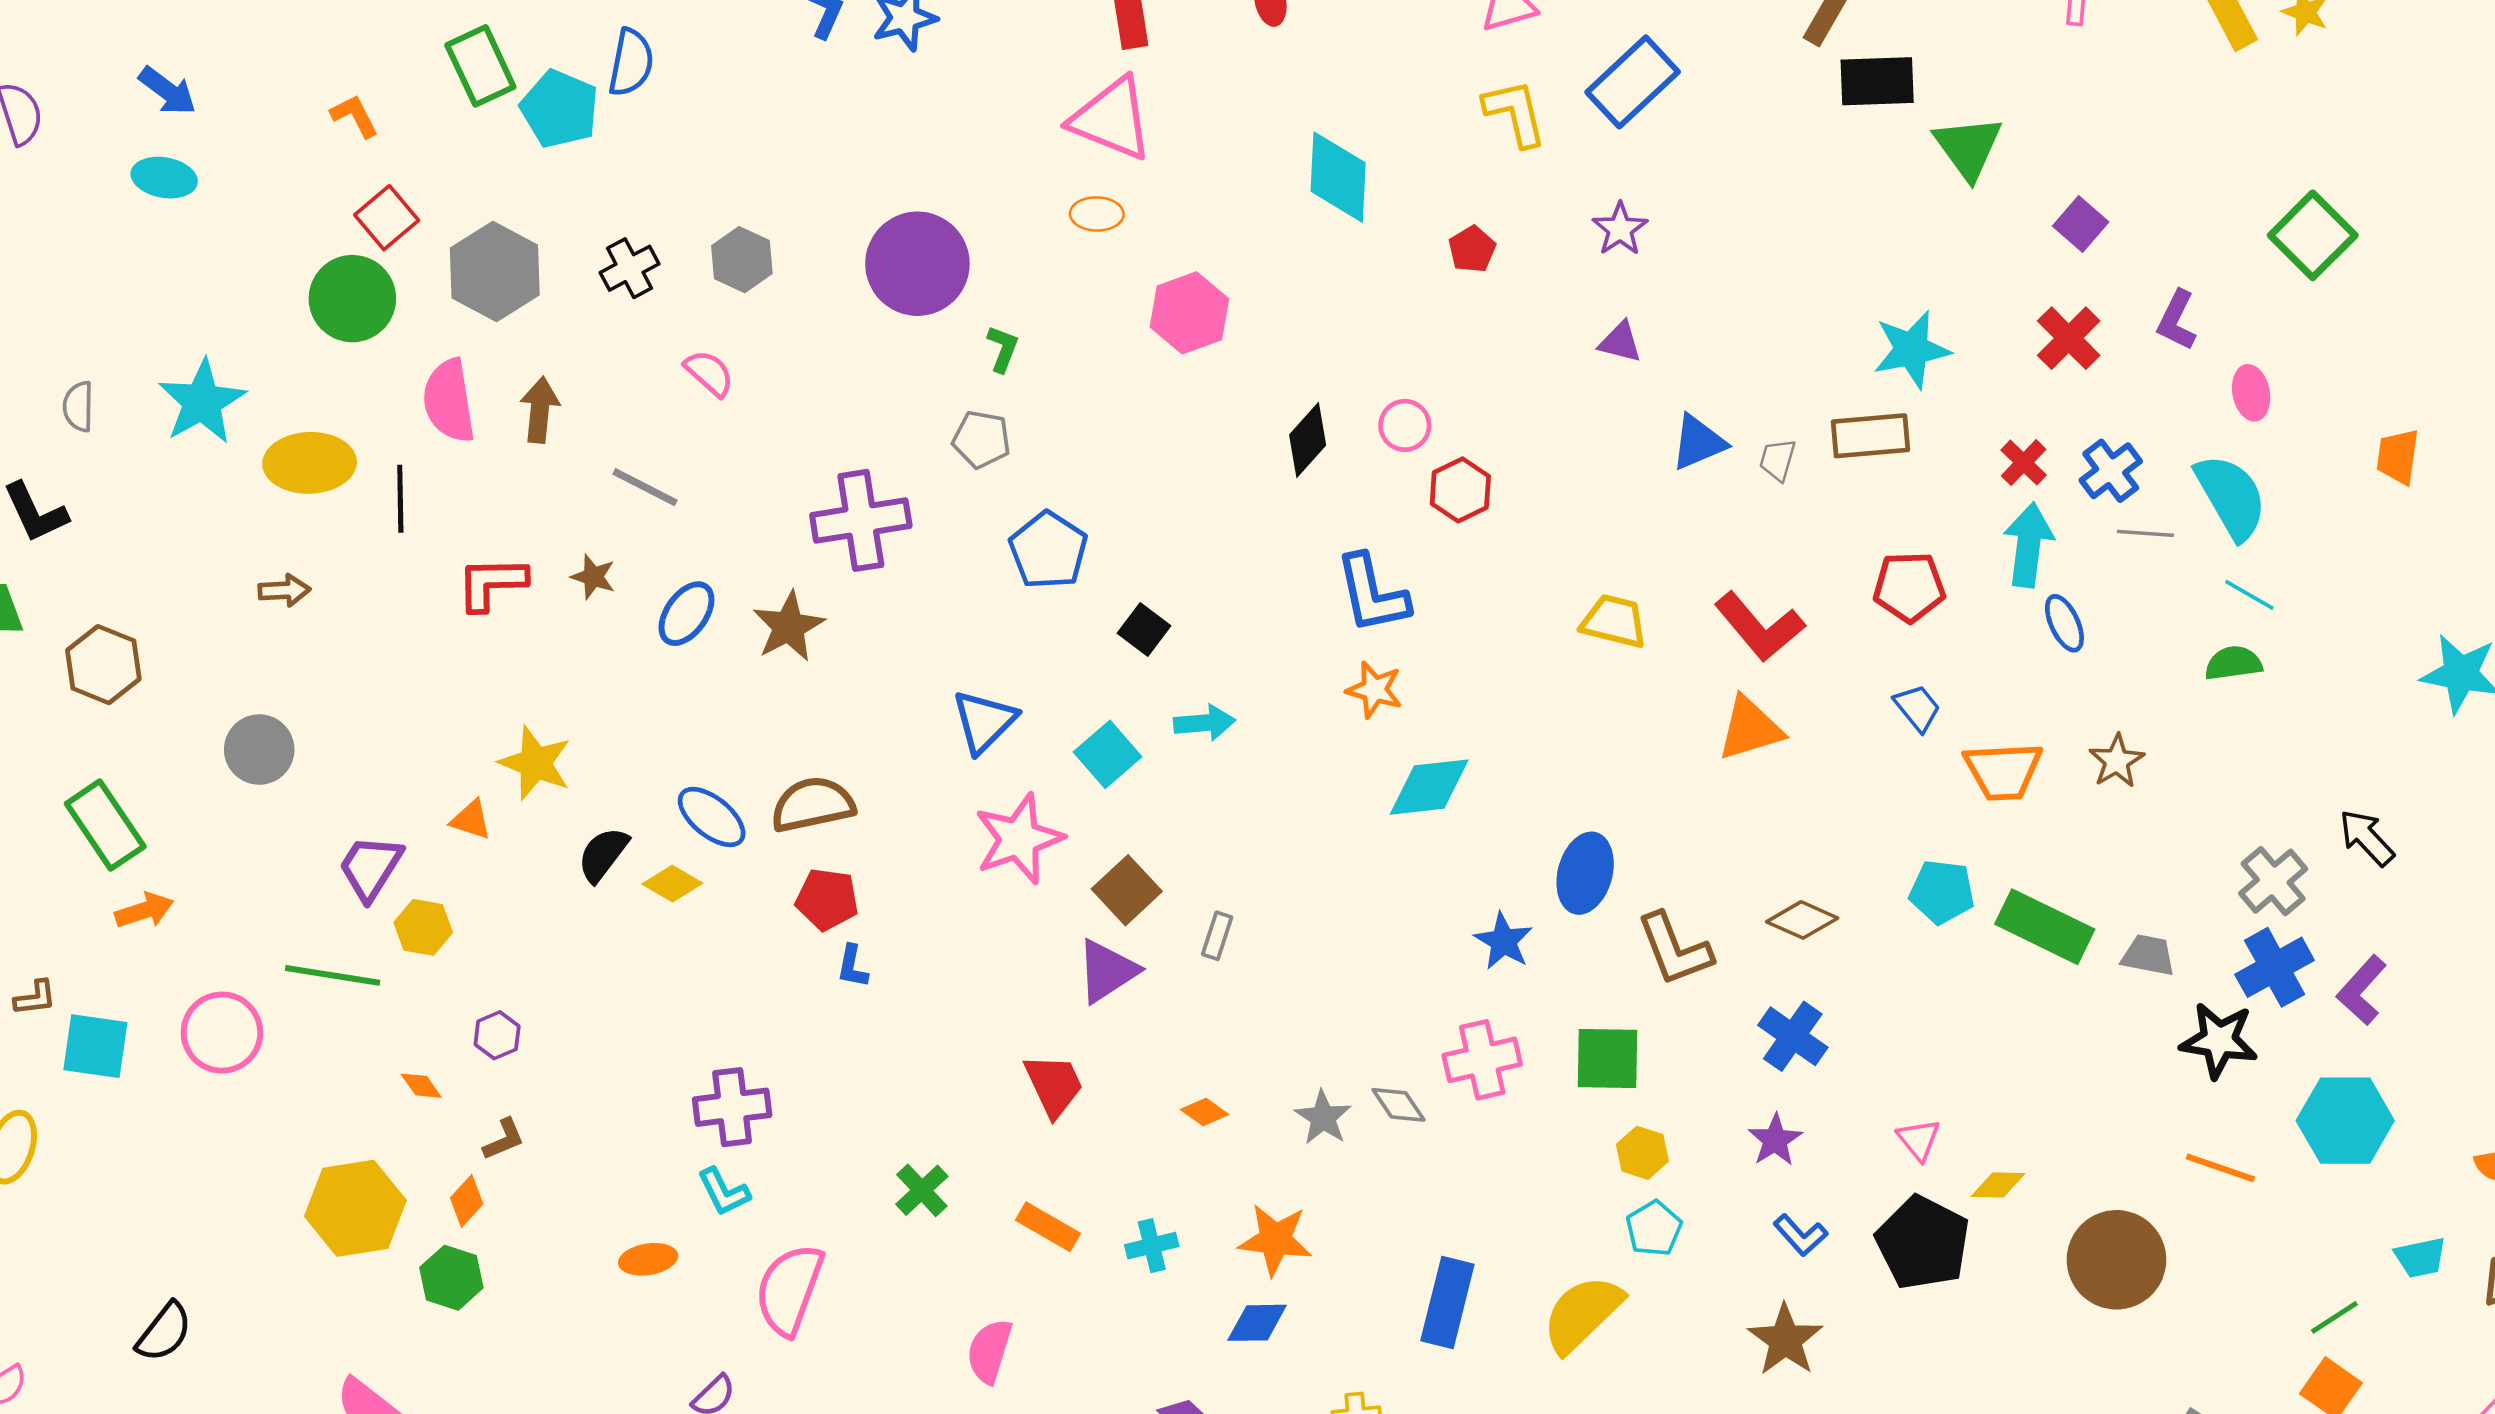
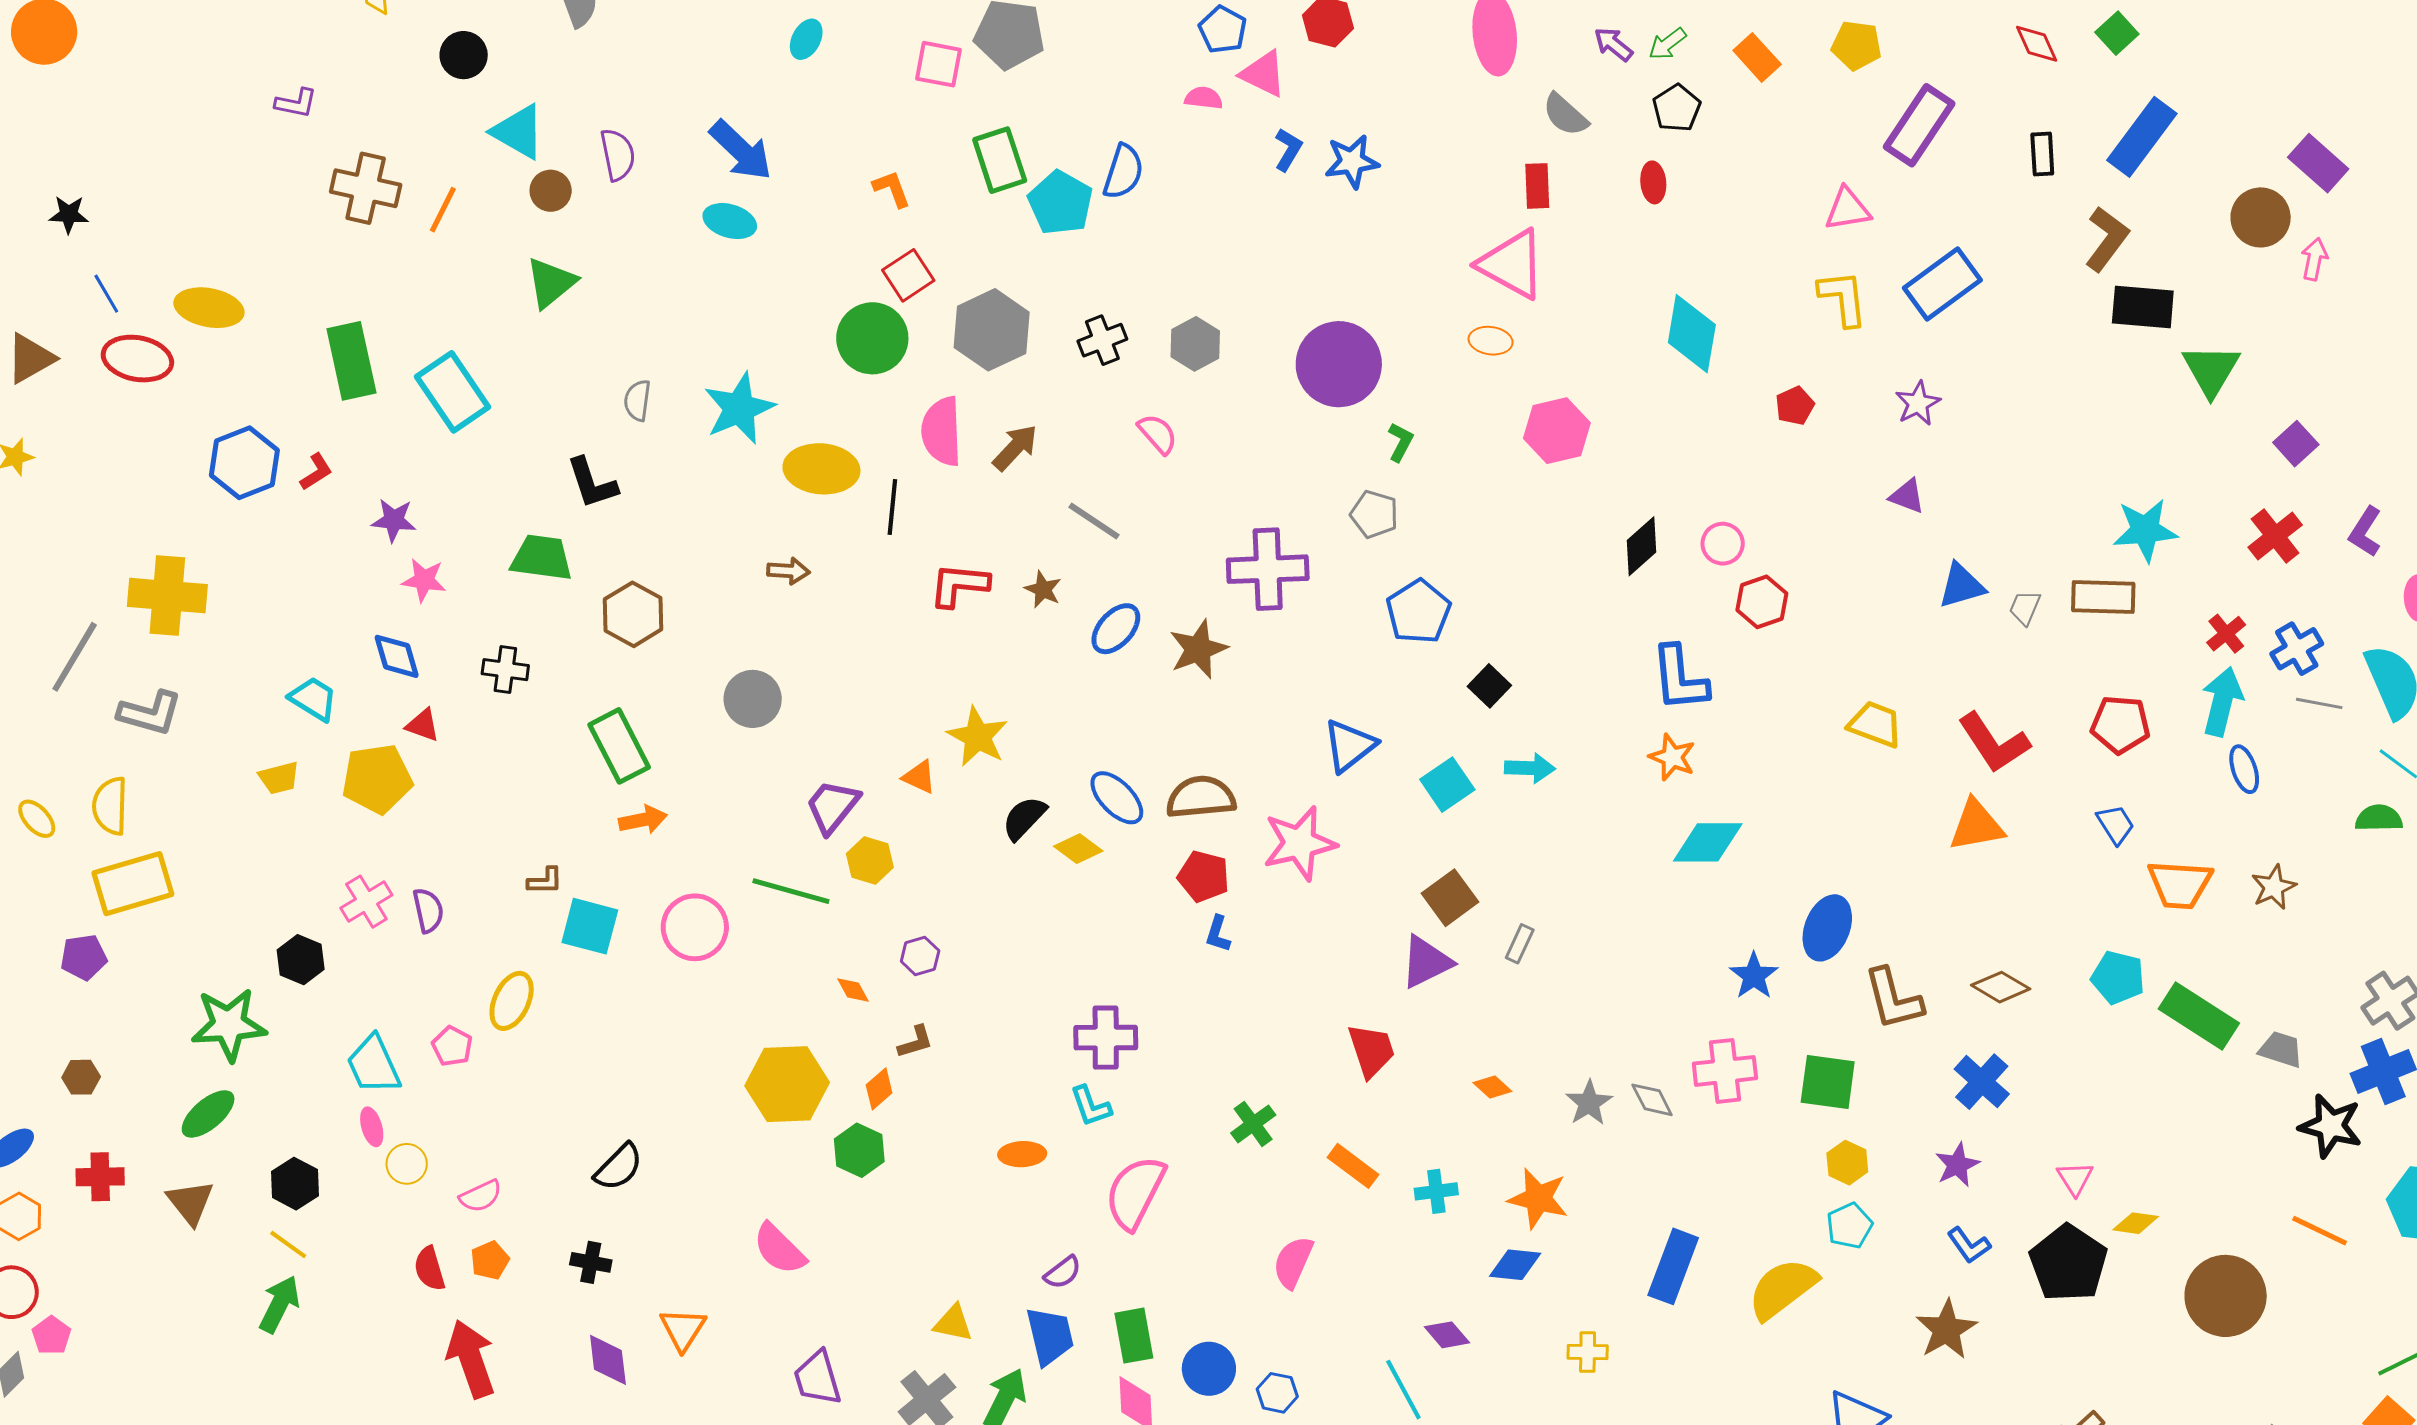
blue arrow: (168, 91) -> (741, 150), size x1.4
brown arrow: (540, 410) -> (1015, 448), turned 30
pink star: (1019, 839) -> (1300, 843), moved

